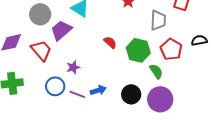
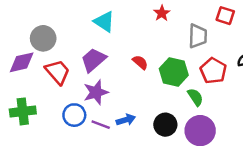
gray circle: (40, 14) -> (43, 38), moved
purple trapezoid: (61, 30) -> (93, 60), moved
purple star: (73, 67) -> (96, 92), size x1.5

